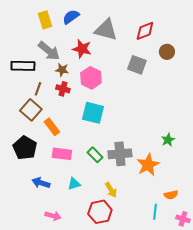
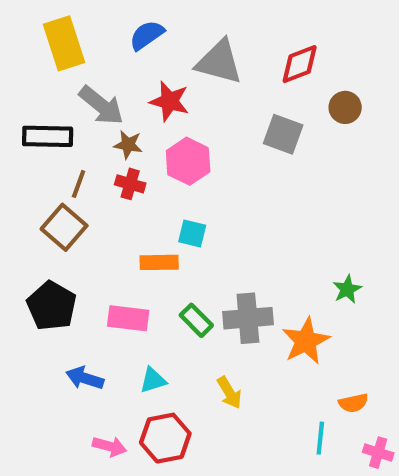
yellow rectangle: (45, 20) -> (64, 43), moved, size x1.4
cyan square: (93, 113) -> (192, 233), size x0.6
orange rectangle: (52, 127) -> (159, 262), moved, turned -54
red hexagon: (100, 212) -> (165, 438), moved

